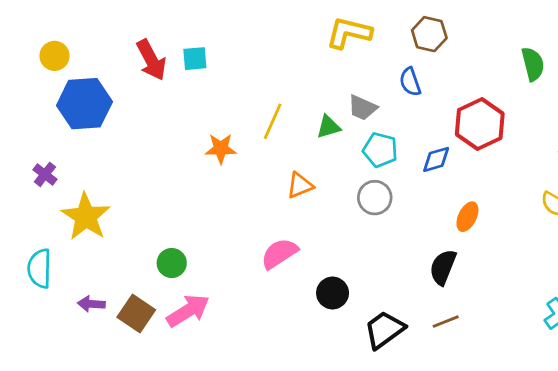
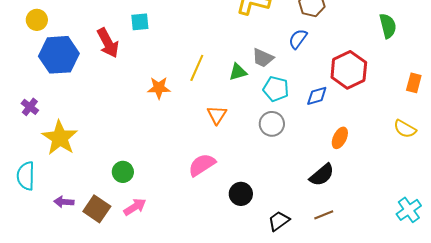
red arrow: (151, 60) -> (108, 43), moved
blue semicircle: (410, 82) -> (298, 39), turned 55
orange triangle: (300, 185) -> (217, 115), turned -35
black semicircle: (443, 267) -> (322, 175), turned -152
pink arrow: (188, 311) -> (135, 207), size x0.7
black trapezoid: (384, 330) -> (279, 221), size x0.7

